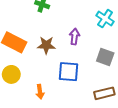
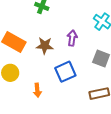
blue square: (68, 72) -> (65, 72), turned -30

